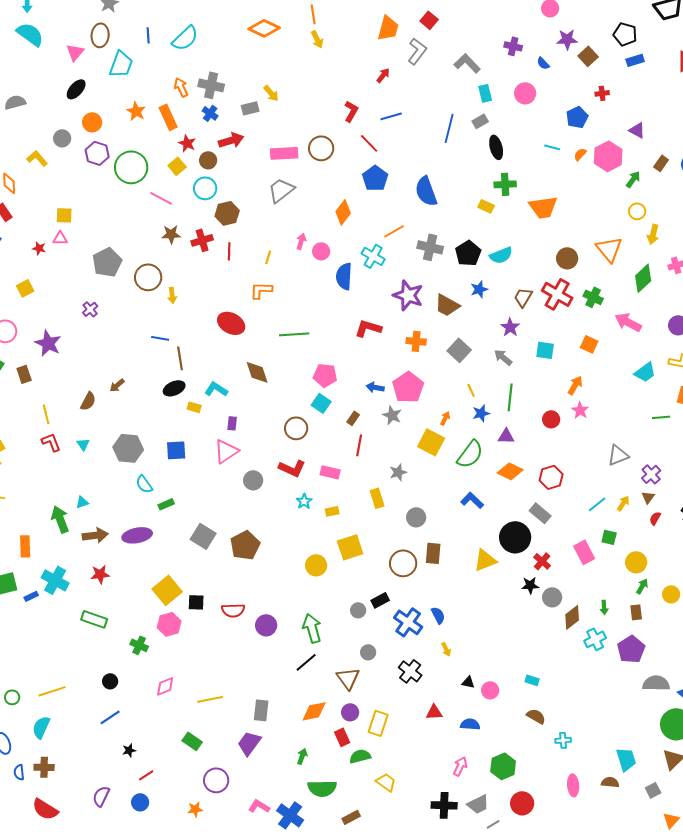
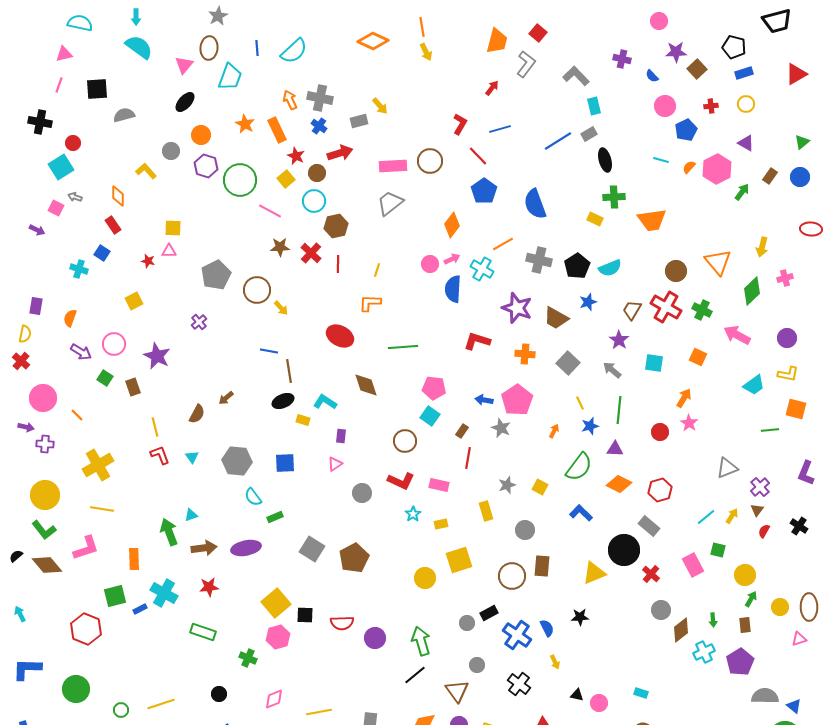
pink circle: (525, 93) -> (665, 106), moved
blue line: (449, 128) -> (558, 141), turned 44
yellow circle: (637, 211) -> (746, 104), moved
red cross: (202, 240) -> (311, 253), turned -30
pink arrow: (301, 241) -> (452, 259), moved, turned 49
yellow arrow: (172, 295) -> (281, 308), turned -35
yellow square: (431, 442) -> (540, 487), moved, size x0.6
pink triangle: (226, 451) -> (335, 464), size x0.6
black star: (530, 585) -> (580, 617), moved

